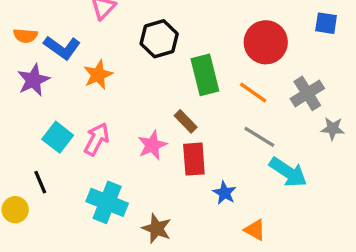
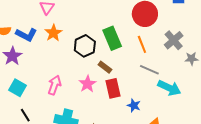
black hexagon: (159, 39) -> (85, 46), moved
orange star: (98, 75) -> (53, 33), moved
orange line: (253, 93) -> (142, 44), turned 42
cyan square: (58, 137) -> (18, 88), moved

